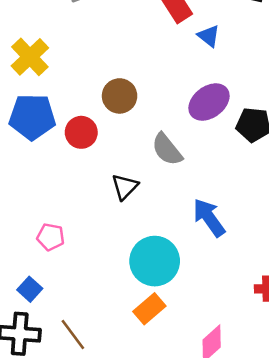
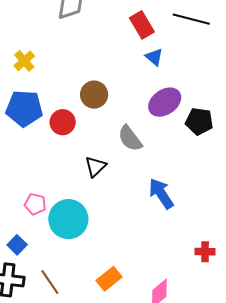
blue triangle: (209, 36) -> (154, 57), moved
yellow cross: (30, 57) -> (24, 61), size x0.7
cyan circle: (155, 261) -> (68, 219), moved
orange rectangle: (149, 309) -> (109, 279), moved

